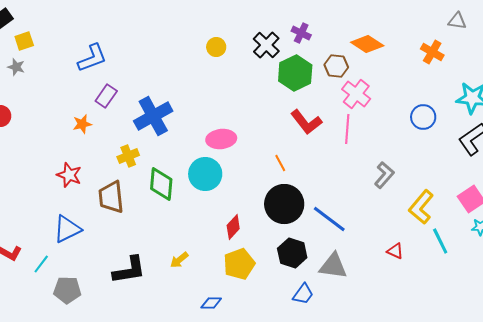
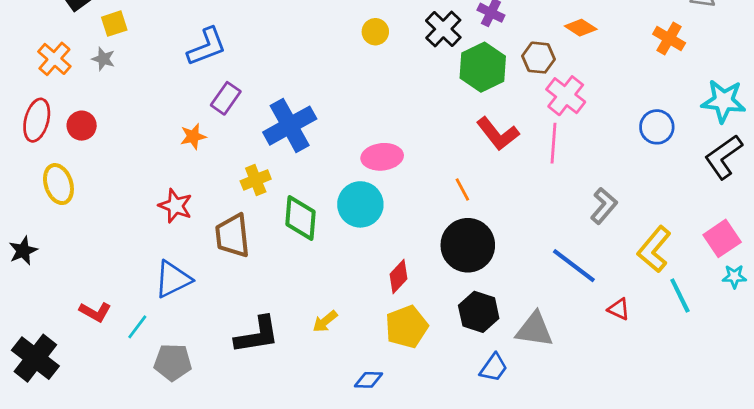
orange diamond: (367, 44) -> (581, 28), size x0.7
blue line: (329, 219) -> (574, 266), moved

